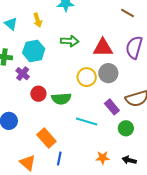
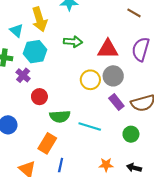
yellow arrow: (38, 20) -> (39, 19), size x1.6
cyan triangle: (11, 24) -> (16, 31), moved
green semicircle: (61, 99) -> (60, 116), moved
purple rectangle: (112, 107) -> (116, 102), moved
orange rectangle: (46, 138) -> (47, 143), turned 72

